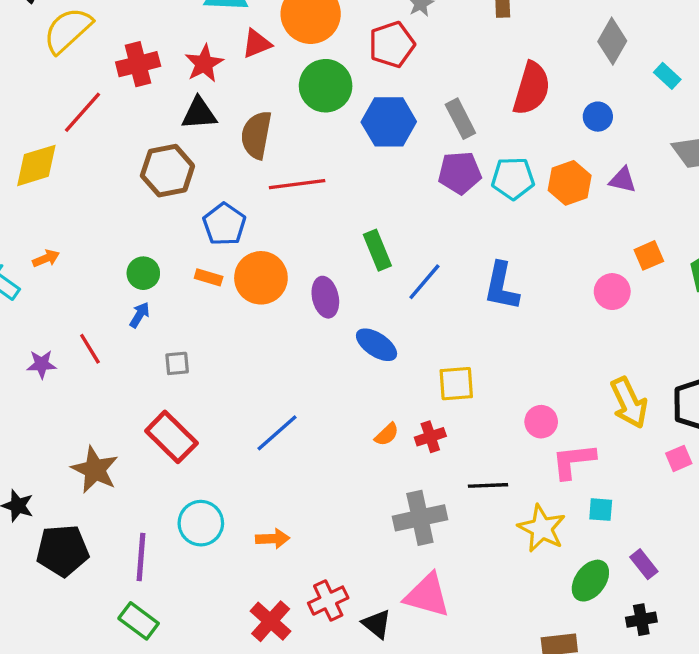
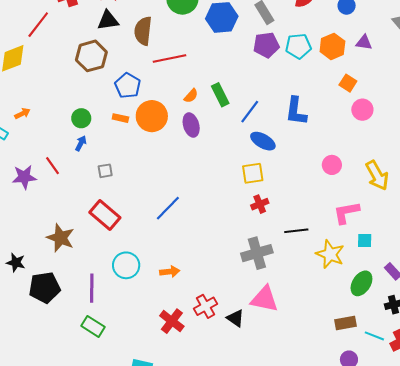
orange square: (649, 255) -> (348, 83), moved, turned -30
blue ellipse: (377, 345) -> (263, 141), moved
purple star: (42, 364) -> (24, 177), size x1.4
yellow square: (456, 384) -> (253, 173), moved
pink circle: (541, 422) -> (332, 165), moved
orange semicircle: (387, 434) -> (191, 96), moved

